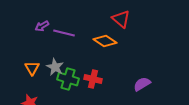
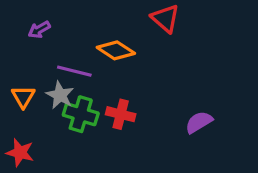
purple line: (64, 33) -> (74, 71), moved
orange diamond: (105, 41) -> (116, 50), moved

